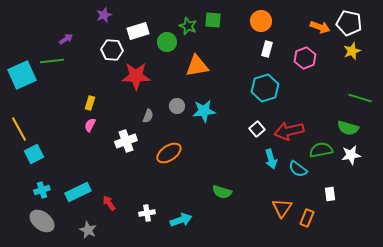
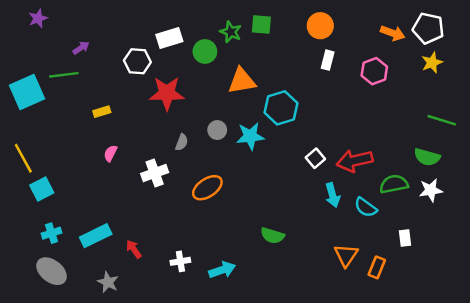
purple star: (104, 15) -> (38, 18), moved
cyan hexagon: (265, 88) -> (281, 108), moved
yellow rectangle: (90, 103) -> (102, 112), moved, turned 56

